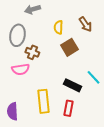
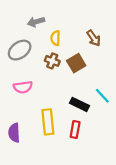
yellow semicircle: (58, 27) -> (56, 38), moved
gray ellipse: (17, 35) -> (20, 50), turned 45
brown cross: (32, 52) -> (52, 61), moved

